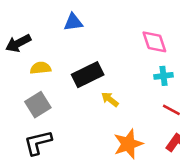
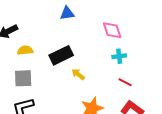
blue triangle: (73, 22) -> (67, 13), moved
gray square: (38, 105) -> (23, 78), turned 30

